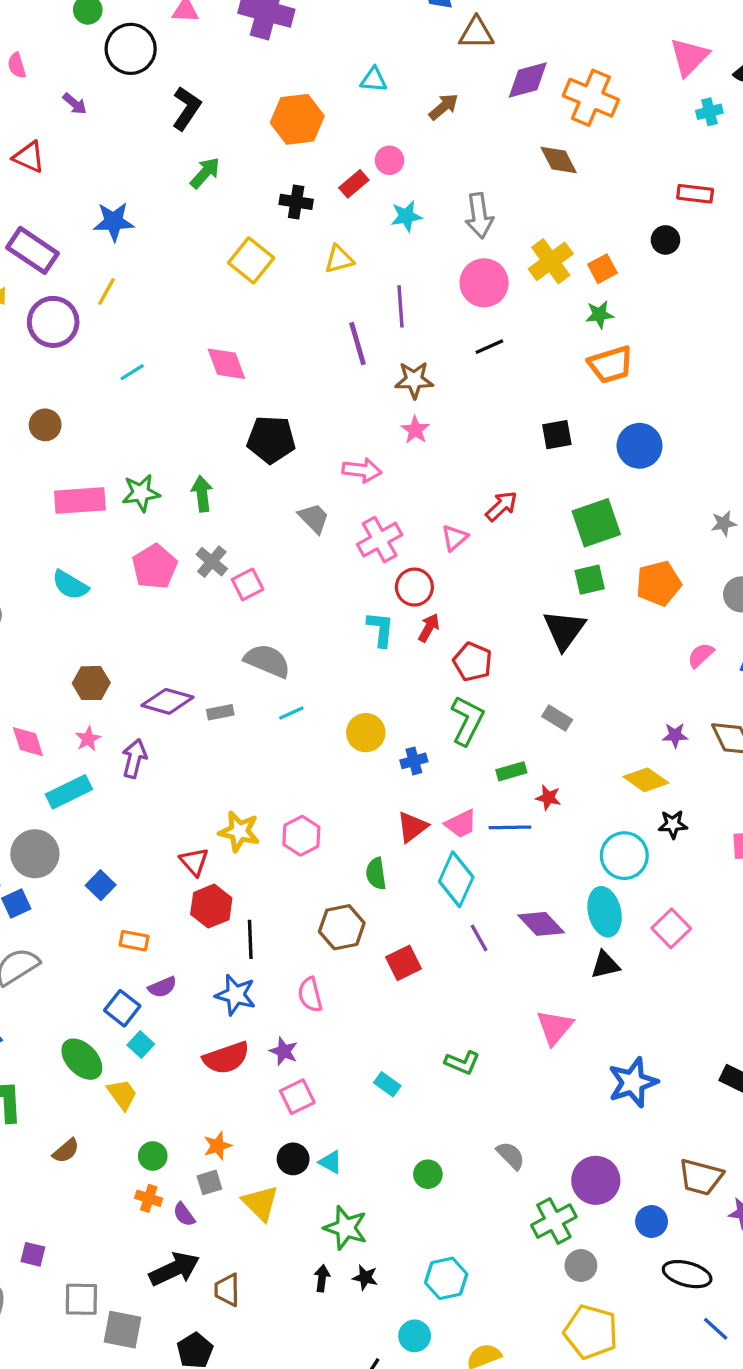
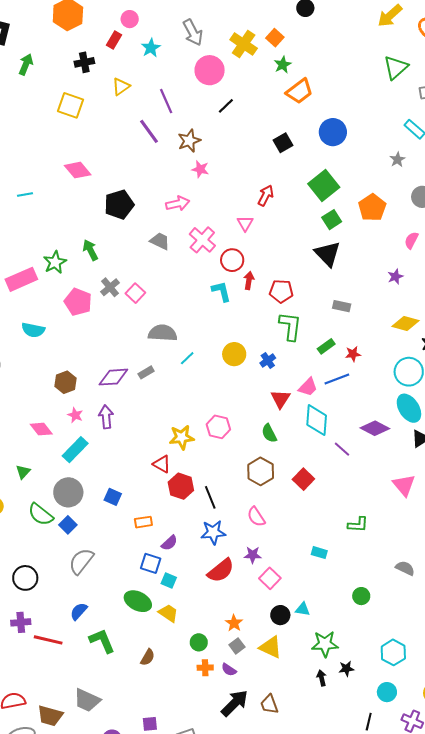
cyan line: (132, 372) -> (25, 194), turned 42
gray cross: (212, 562) -> (110, 287), turned 30
purple star: (675, 735) -> (395, 277), moved

